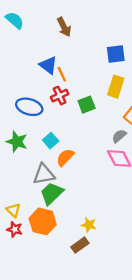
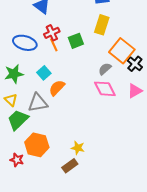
orange line: (62, 74) -> (54, 45), moved
green star: (17, 142) -> (14, 74), turned -30
green trapezoid: (52, 193) -> (18, 120), moved
yellow triangle: (13, 210) -> (11, 100), moved
red star: (15, 229) -> (17, 160), moved

